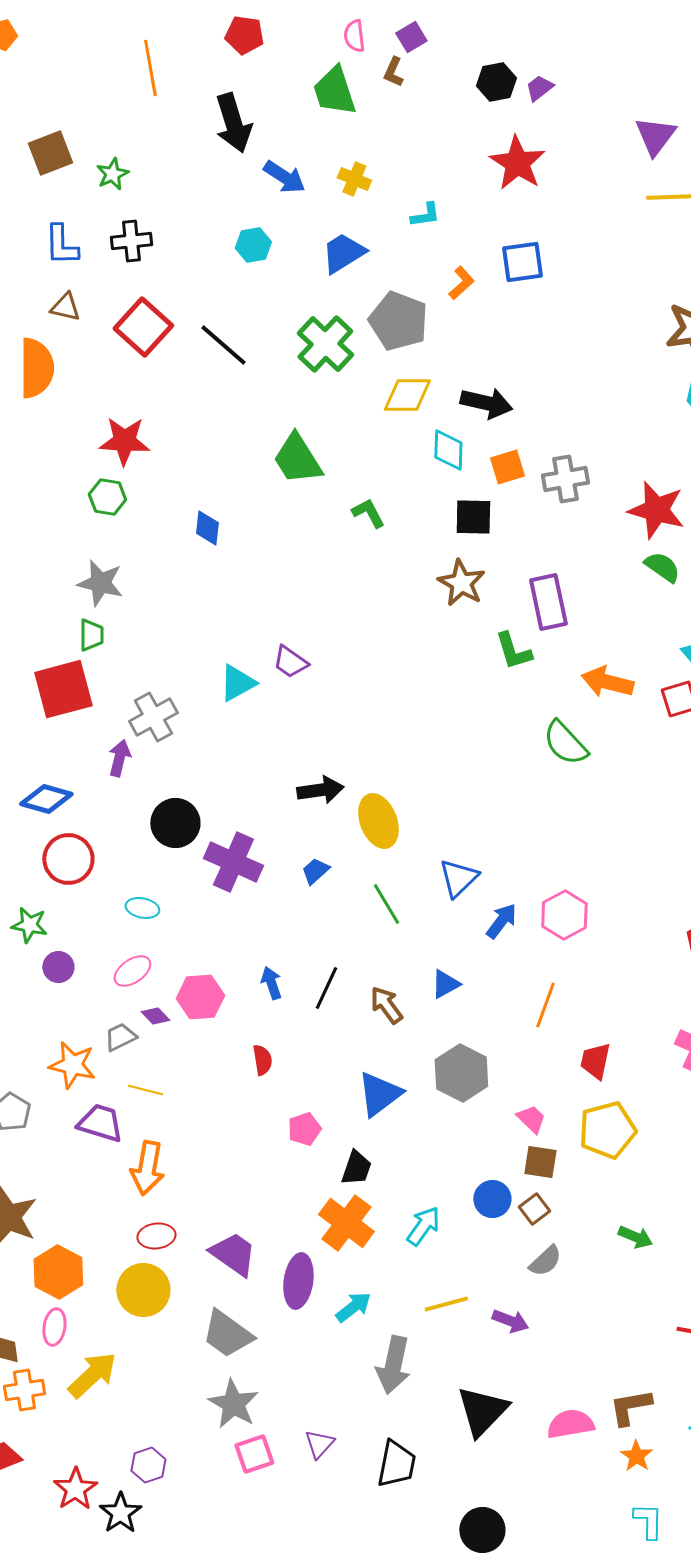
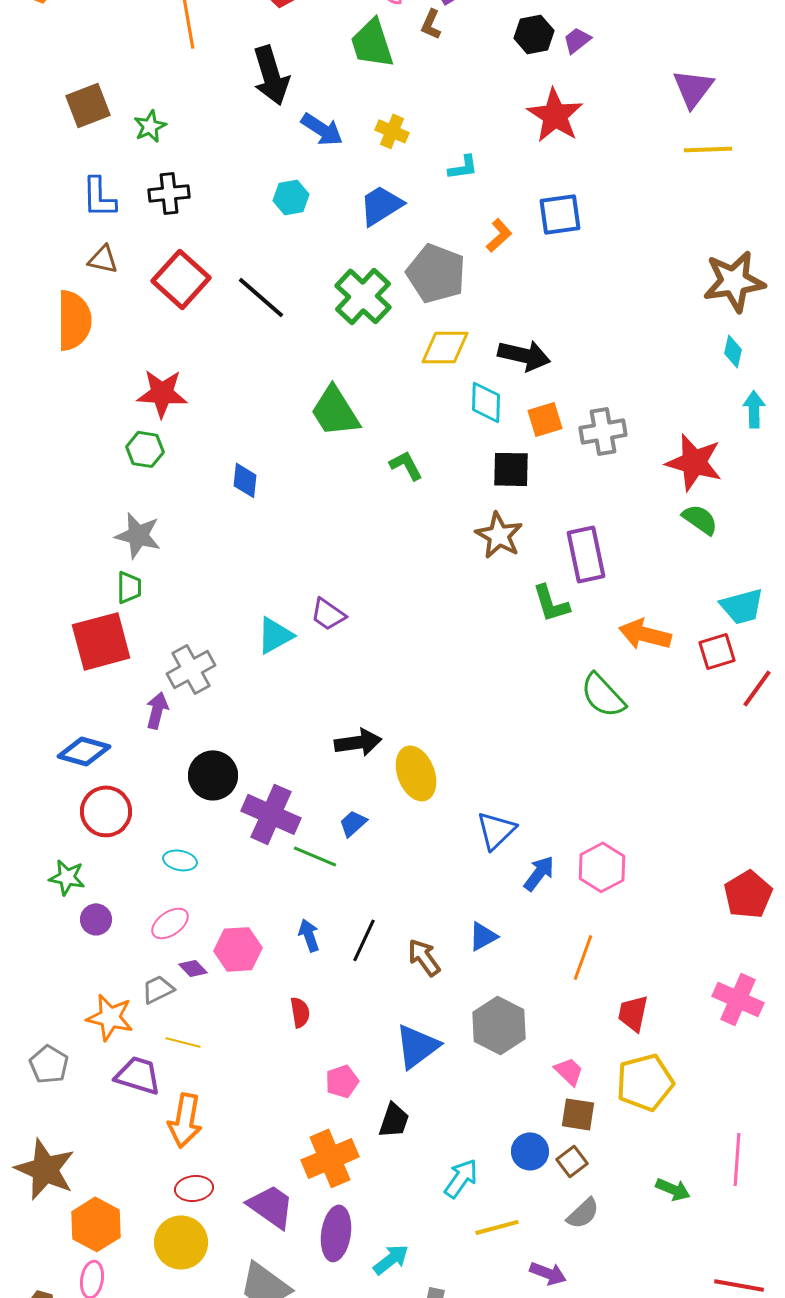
green line: (386, 904) -> (315, 856), moved, turned -36
orange cross: (346, 1223) -> (330, 1158), moved, turned 30
yellow line: (446, 1304) -> (497, 1227), moved

